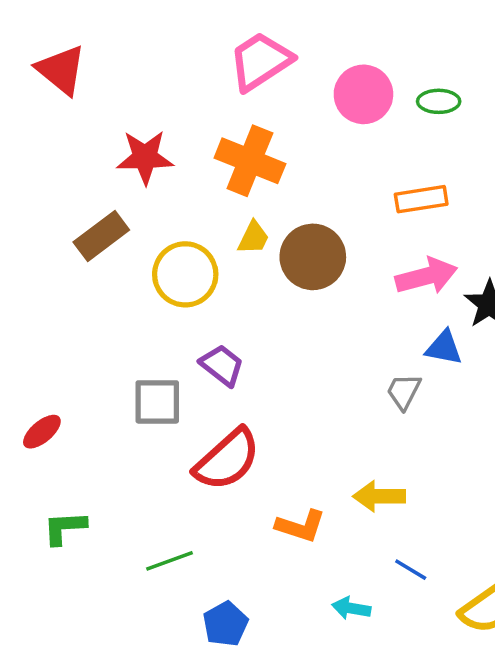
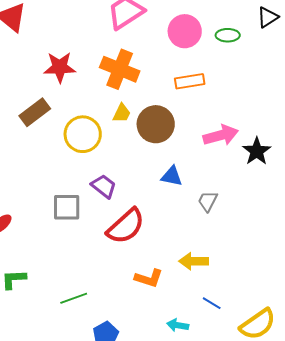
orange rectangle: (421, 199) -> (190, 81), moved
blue triangle: (444, 348) -> (172, 176), moved
red semicircle: (227, 460) -> (126, 226), moved

